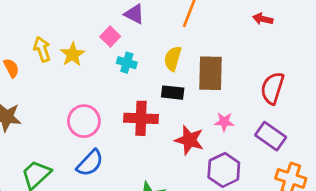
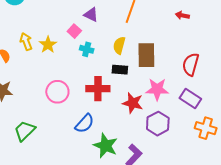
pink star: (224, 122) -> (157, 89), size x1.6
blue semicircle: (90, 163) -> (85, 123), moved

